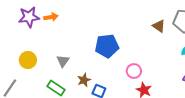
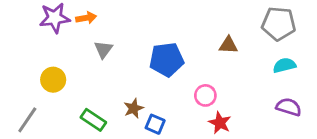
brown triangle: (159, 26) -> (228, 45), moved, turned -32
gray triangle: (63, 61) -> (103, 49), moved

